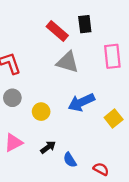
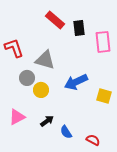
black rectangle: (85, 24) -> (79, 28), moved
gray triangle: (68, 62) -> (45, 60), moved
gray circle: (12, 98) -> (27, 78), moved
yellow square: (114, 118) -> (104, 96), turned -35

